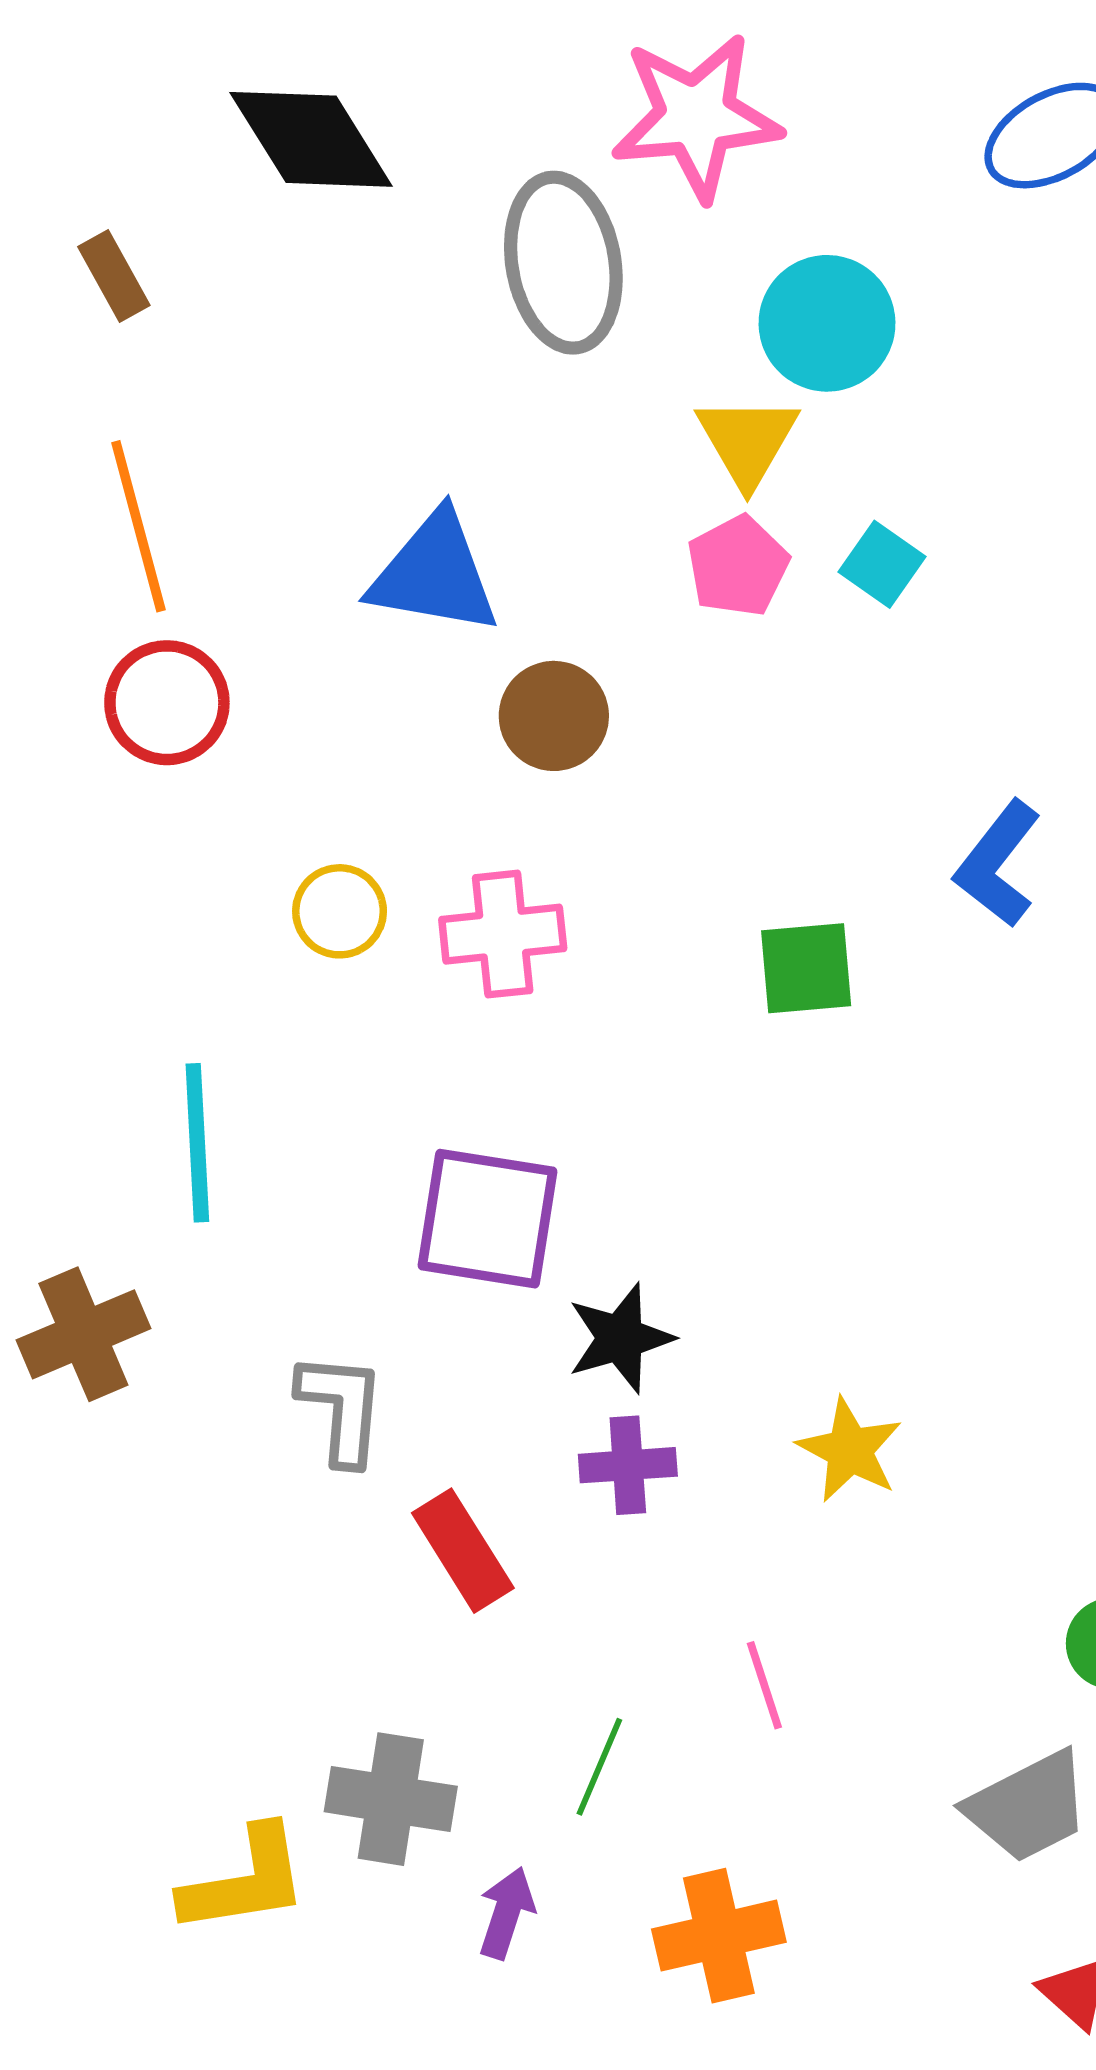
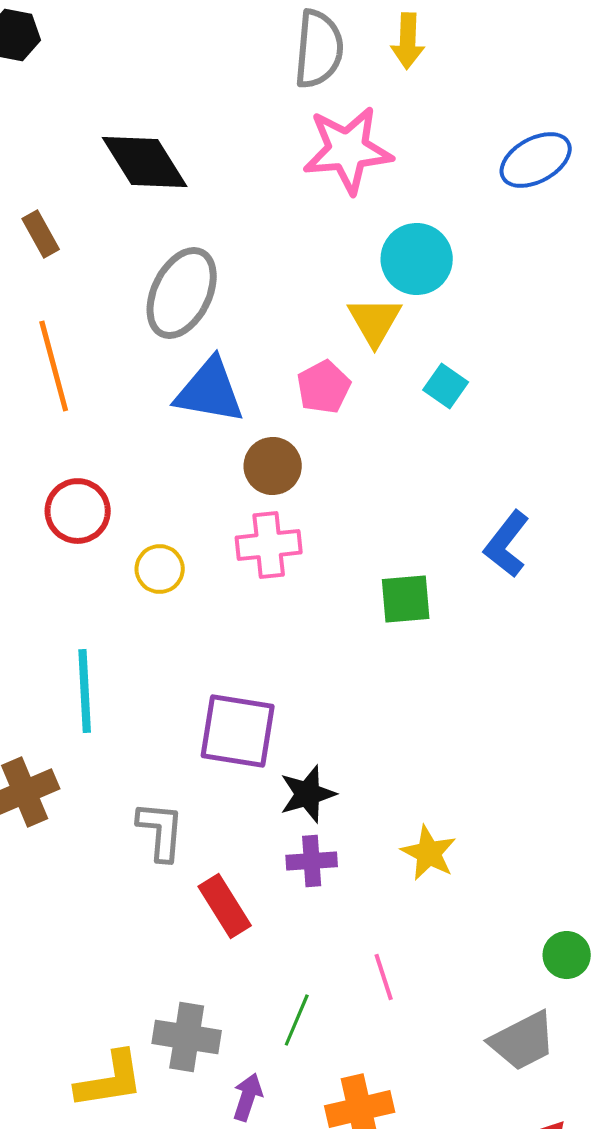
gray ellipse: (563, 263) -> (182, 293), moved, turned 36
pink pentagon: (738, 566) -> (324, 387), moved
red circle: (167, 703) -> (78, 511), moved
pink cross: (503, 934) -> (269, 545), moved

